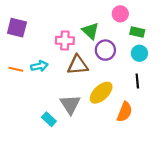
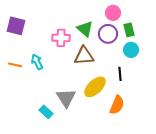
green rectangle: (137, 32) -> (129, 30), turned 64
purple circle: (105, 50) -> (108, 34), moved
brown triangle: (78, 65) -> (84, 56), moved
cyan arrow: (39, 66) -> (37, 62), turned -105
black line: (137, 81) -> (120, 74), moved

